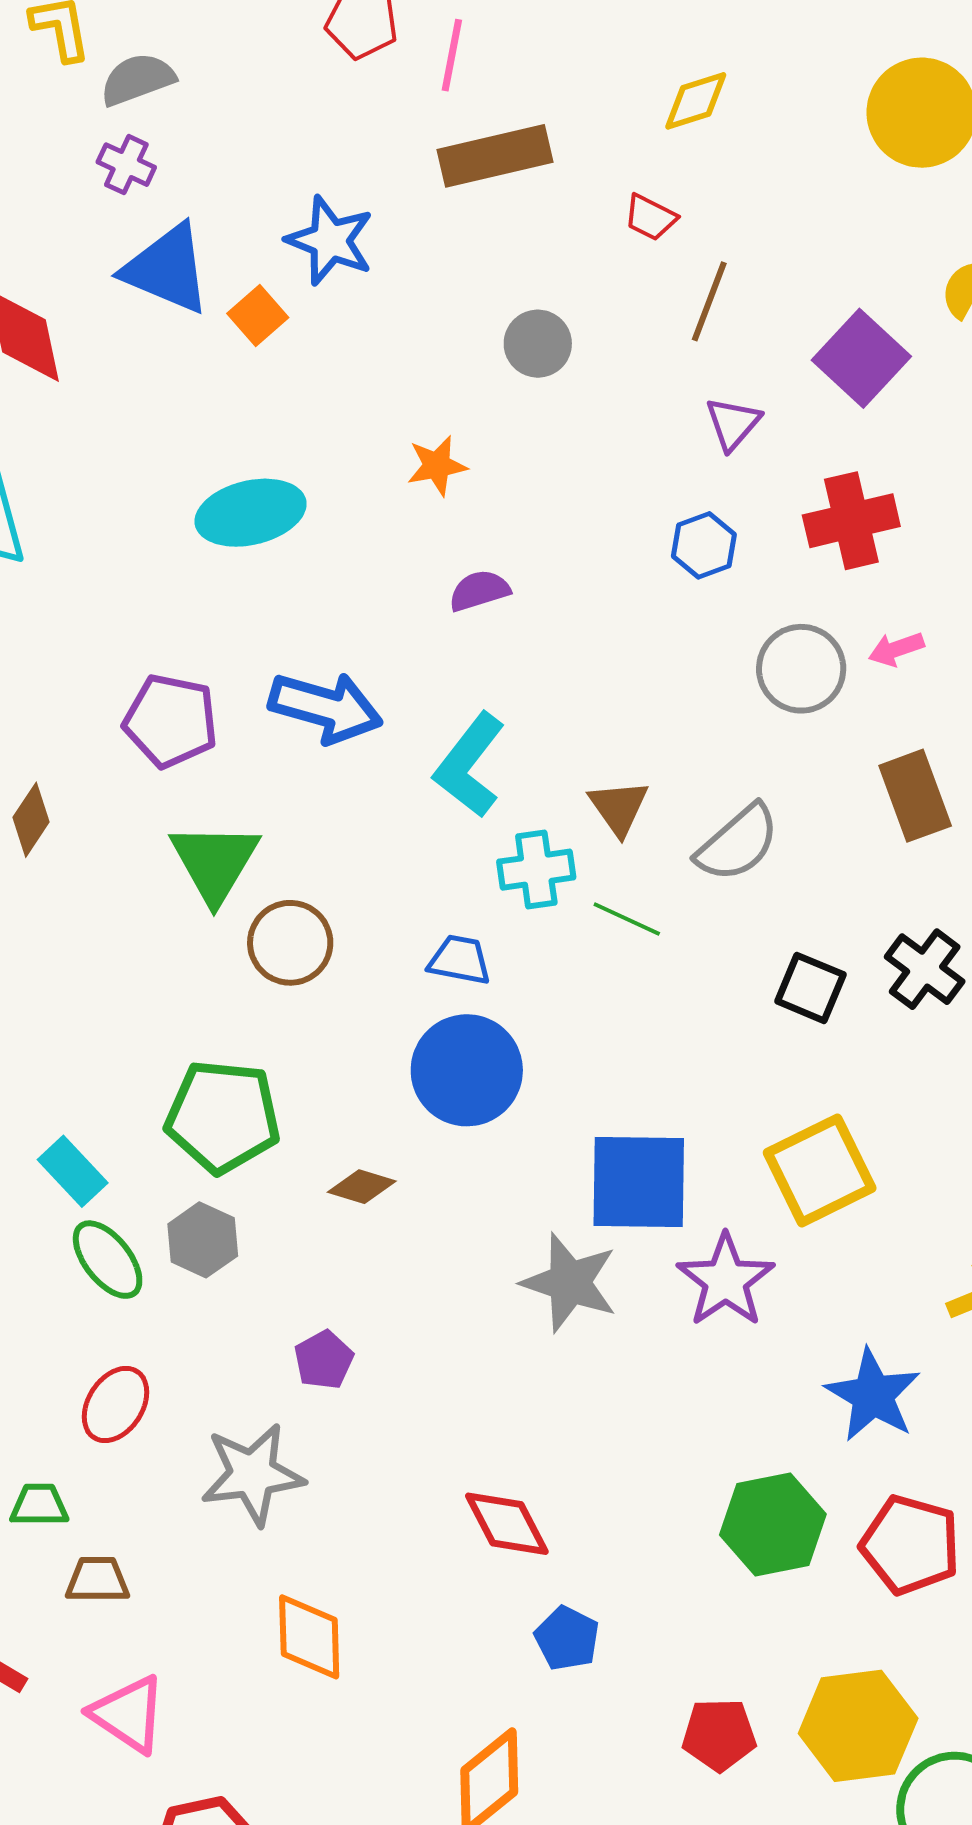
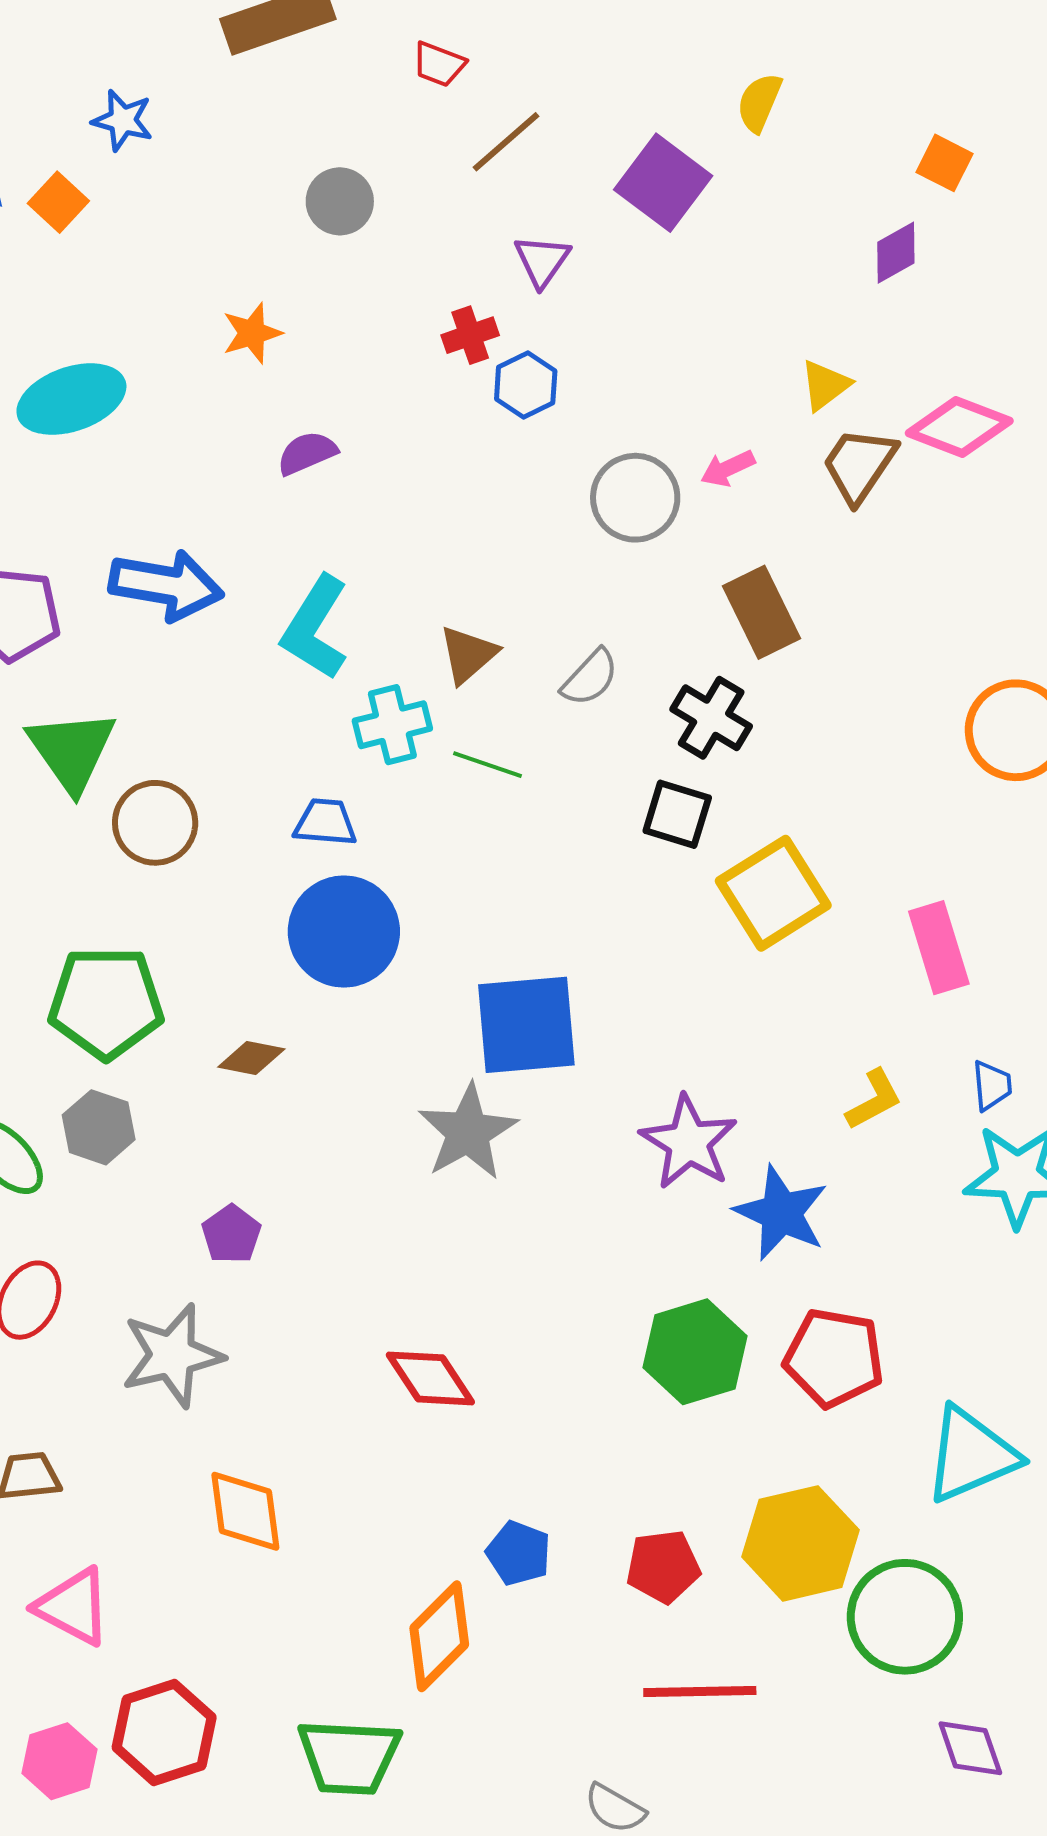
blue star: (330, 241) -> (123, 120), size x0.7
brown line: (709, 301) -> (506, 142), turned 34
red cross: (851, 521) -> (470, 335), moved, size x0.6
brown triangle: (619, 807) -> (468, 654), turned 30
gray semicircle: (738, 843) -> (590, 678), size x0.7
black cross: (925, 969) -> (711, 718), moved
yellow square: (820, 1170) -> (773, 893), moved
purple star: (726, 1280) -> (689, 1142), moved
gray star: (569, 1283) -> (468, 1132), turned 30
blue pentagon: (567, 1638) -> (519, 1553), moved

